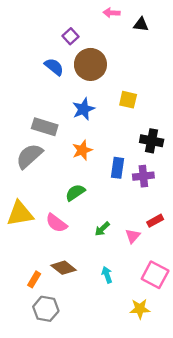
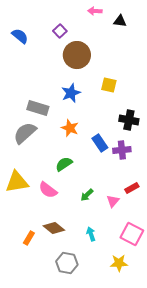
blue semicircle: (54, 67) -> (20, 36), moved
orange star: (82, 150) -> (70, 128), turned -30
blue rectangle: (117, 168) -> (100, 143), turned -42
gray hexagon: (46, 309) -> (67, 263), moved

